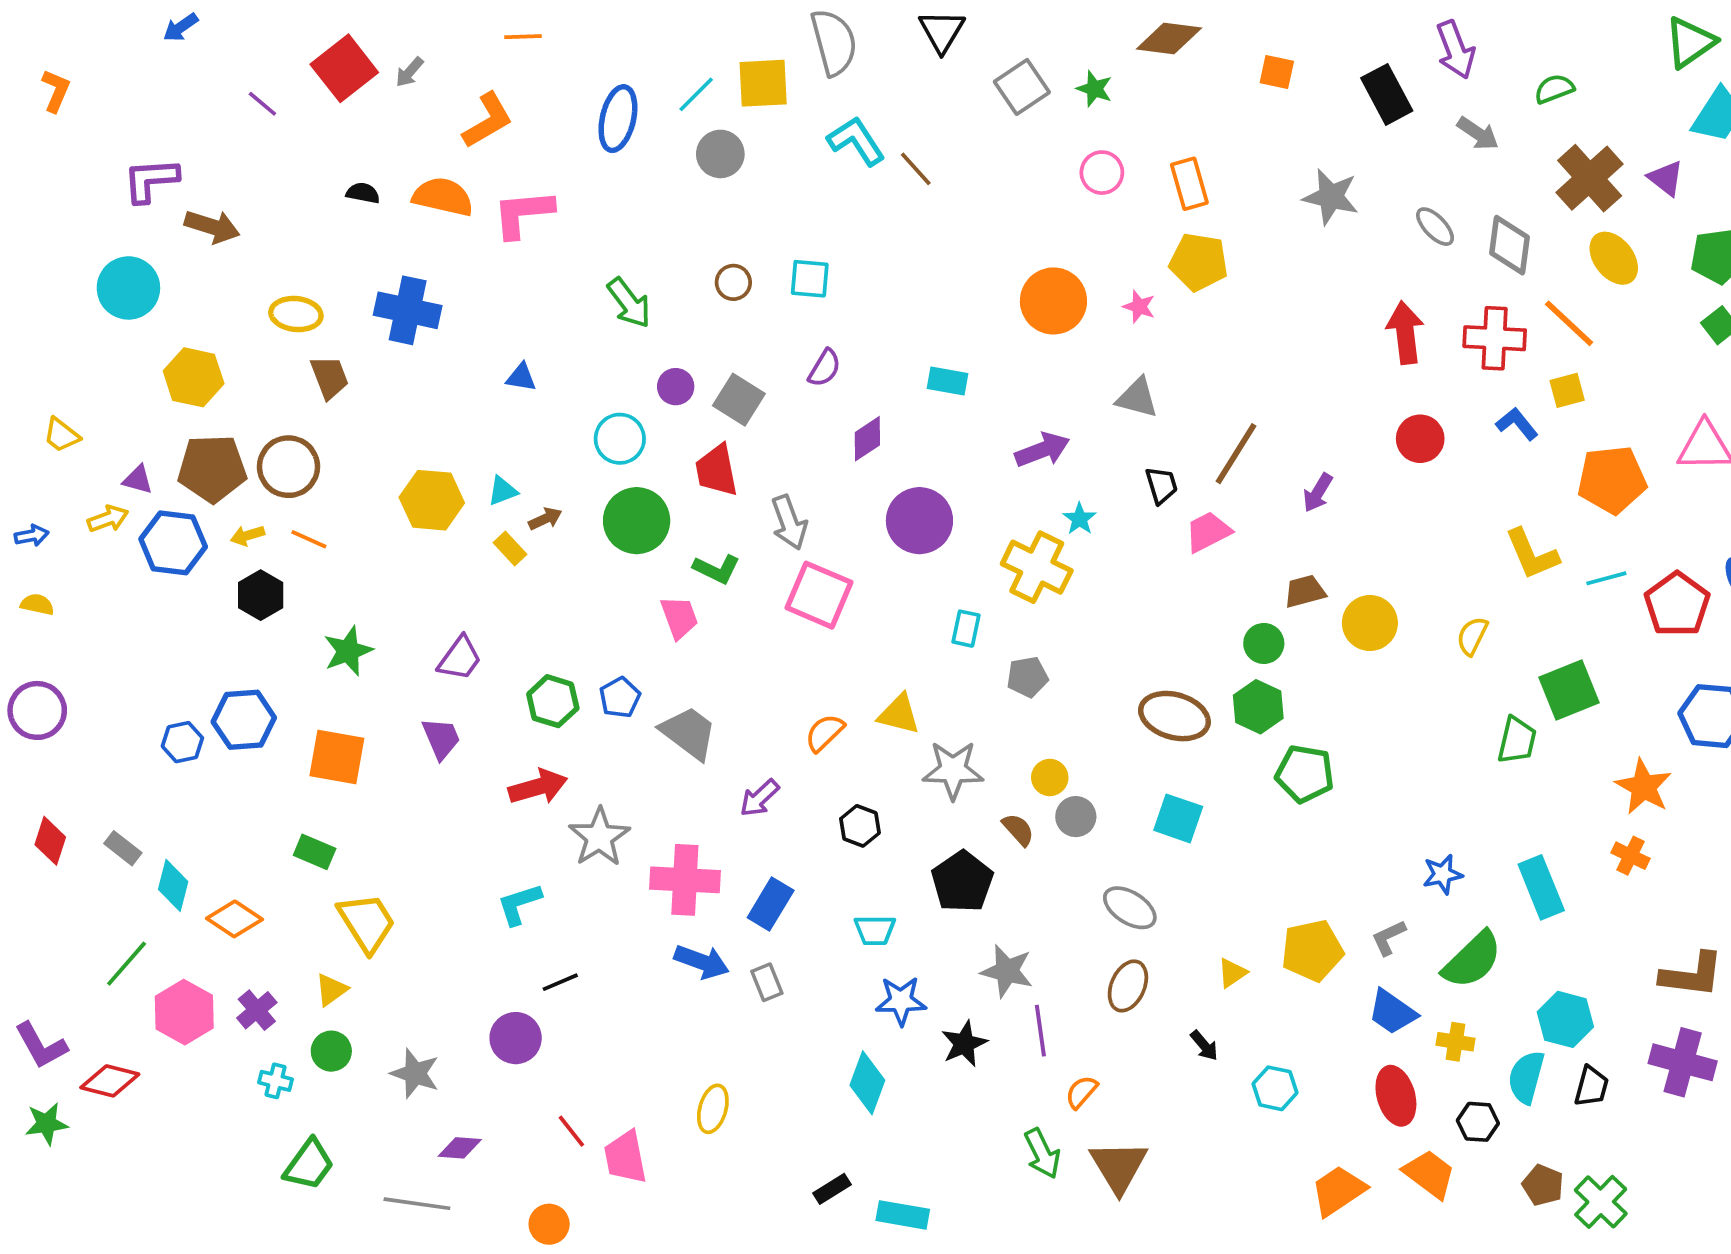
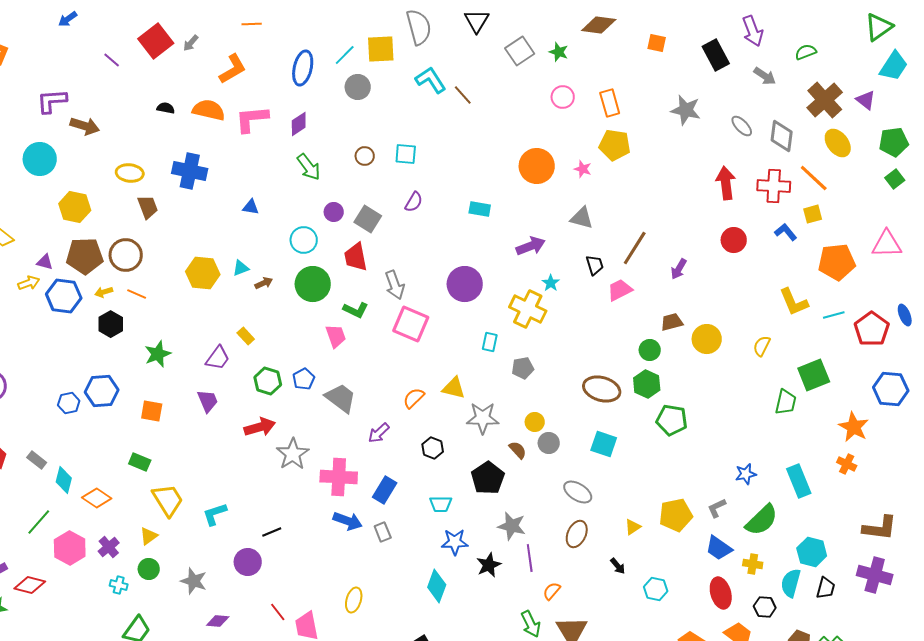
purple diamond: (867, 439) -> (299, 124), moved
yellow rectangle: (510, 549) -> (246, 336), moved
orange square: (337, 757) -> (152, 411), size x0.7
cyan L-shape: (519, 904) -> (215, 514), moved

